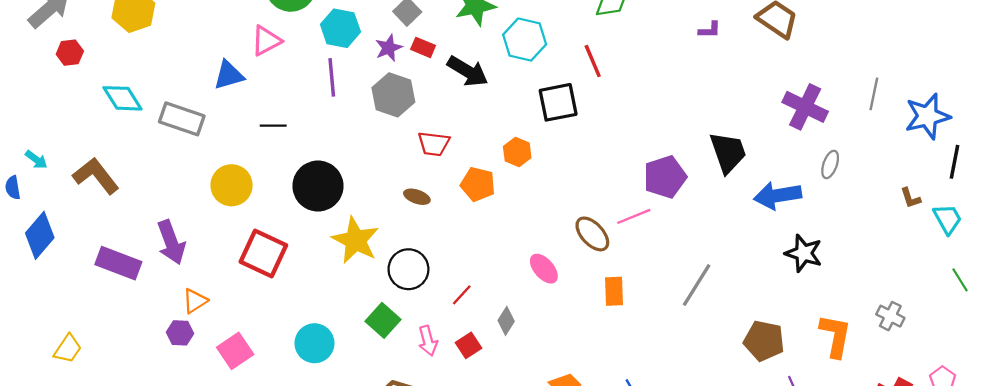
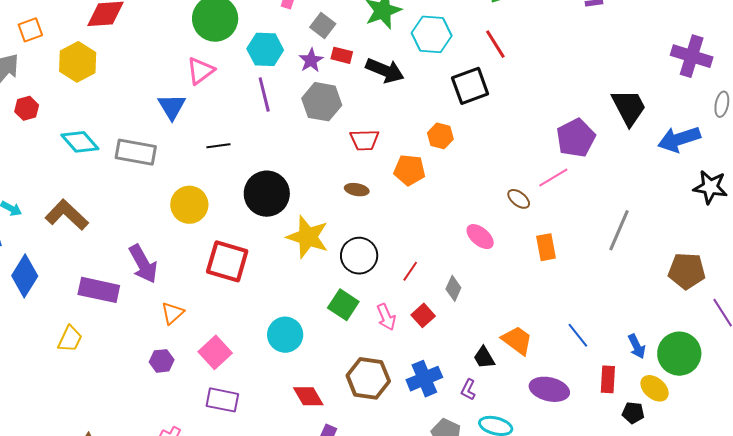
blue triangle: (229, 75) -> (172, 107), turned -36
brown ellipse: (592, 234) -> (519, 199), size x0.7
purple hexagon: (180, 333) -> (162, 361), moved
yellow trapezoid: (68, 349) -> (70, 339), moved

